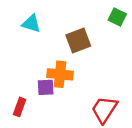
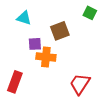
purple square: (46, 87) -> (35, 44), moved
red rectangle: (20, 107) -> (15, 82), size x1.5

